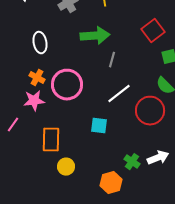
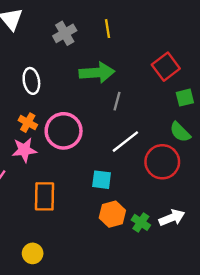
yellow circle: (66, 167) -> (33, 253), moved
orange hexagon: (111, 183) -> (112, 214), moved

